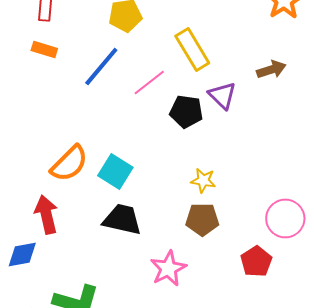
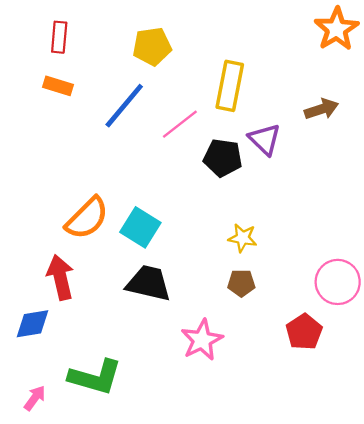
yellow rectangle: (192, 49) -> (230, 86), turned 42
brown pentagon: (202, 219) -> (241, 283), size x0.7

